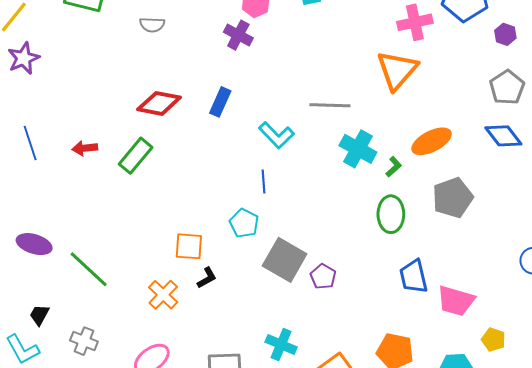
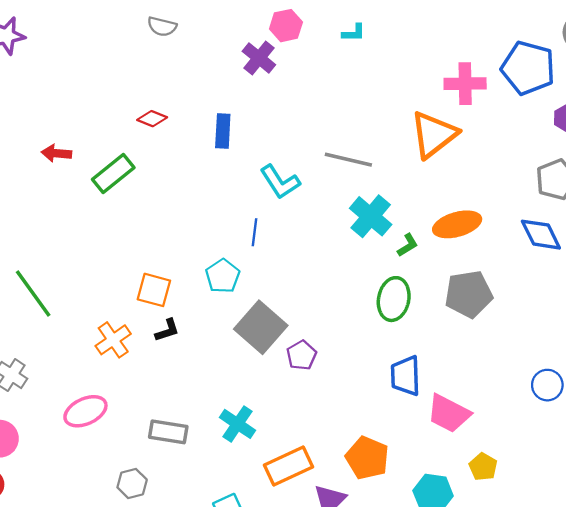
blue rectangle: (220, 102) -> (223, 131), turned -32
red diamond: (159, 103) -> (152, 119), size x0.6

